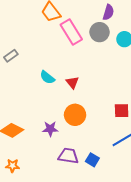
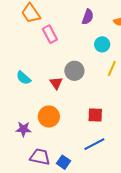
pink rectangle: (71, 32) -> (50, 34), size x0.7
gray circle: (100, 32) -> (74, 71), moved
red triangle: (72, 82) -> (56, 83), moved

